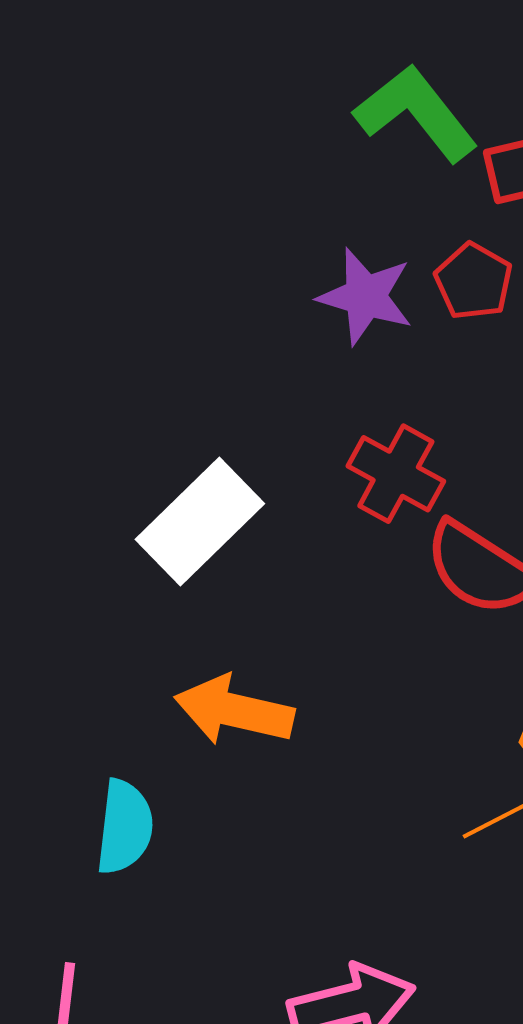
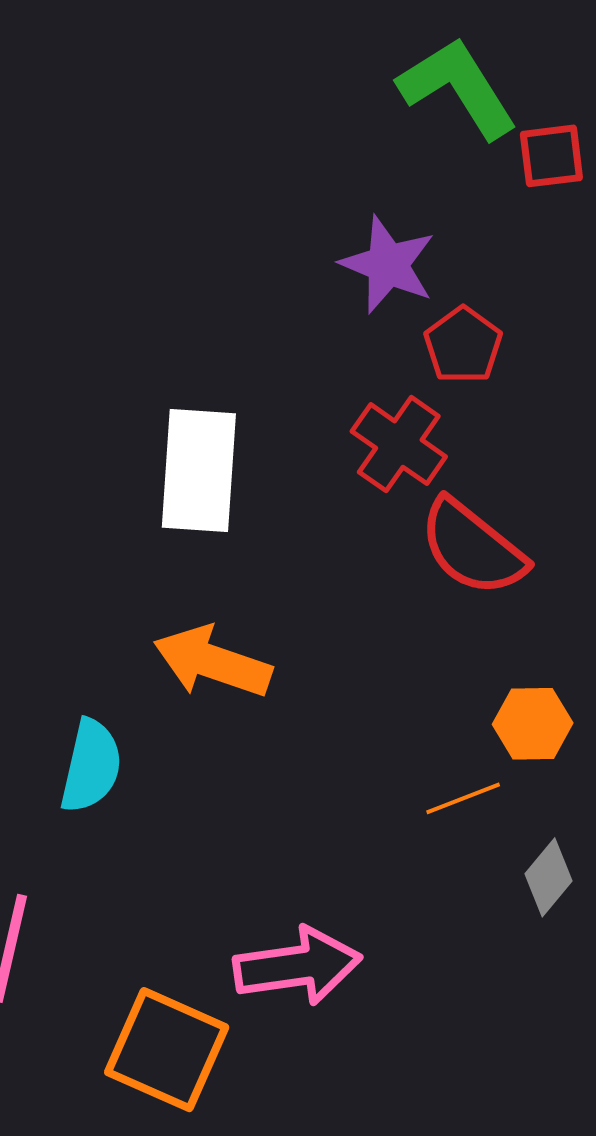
red pentagon: (474, 281) -> (463, 345), moved
white rectangle: (200, 521) -> (199, 470), turned -48

